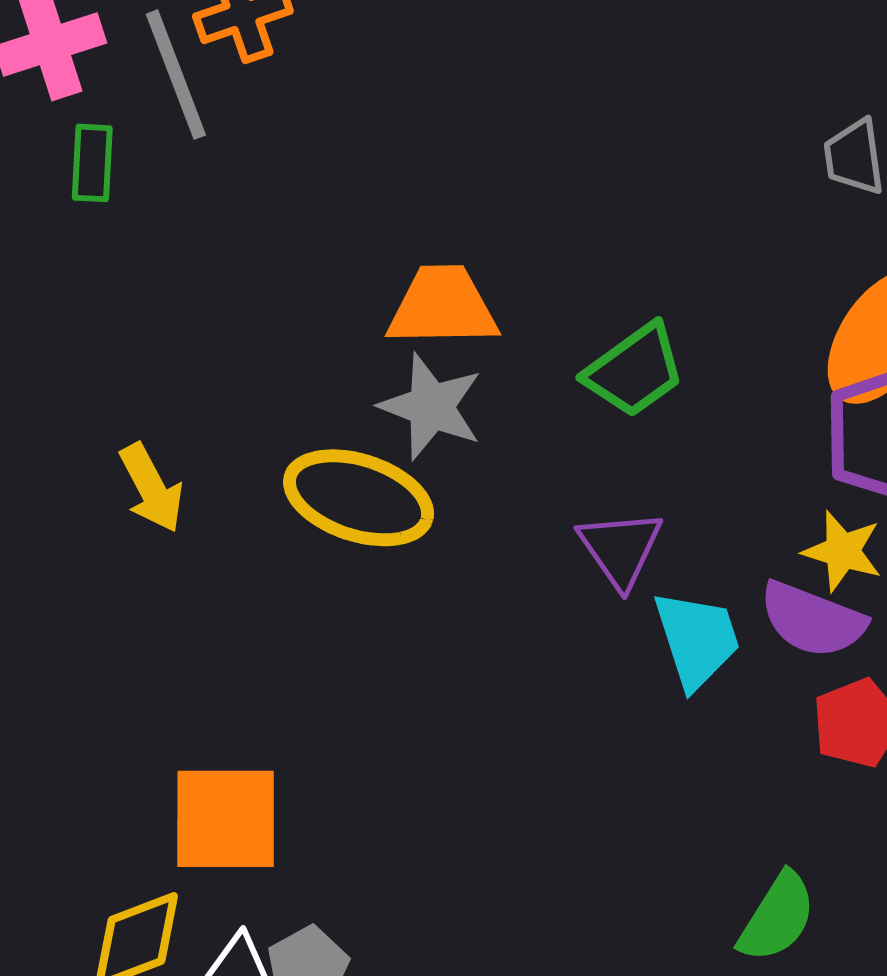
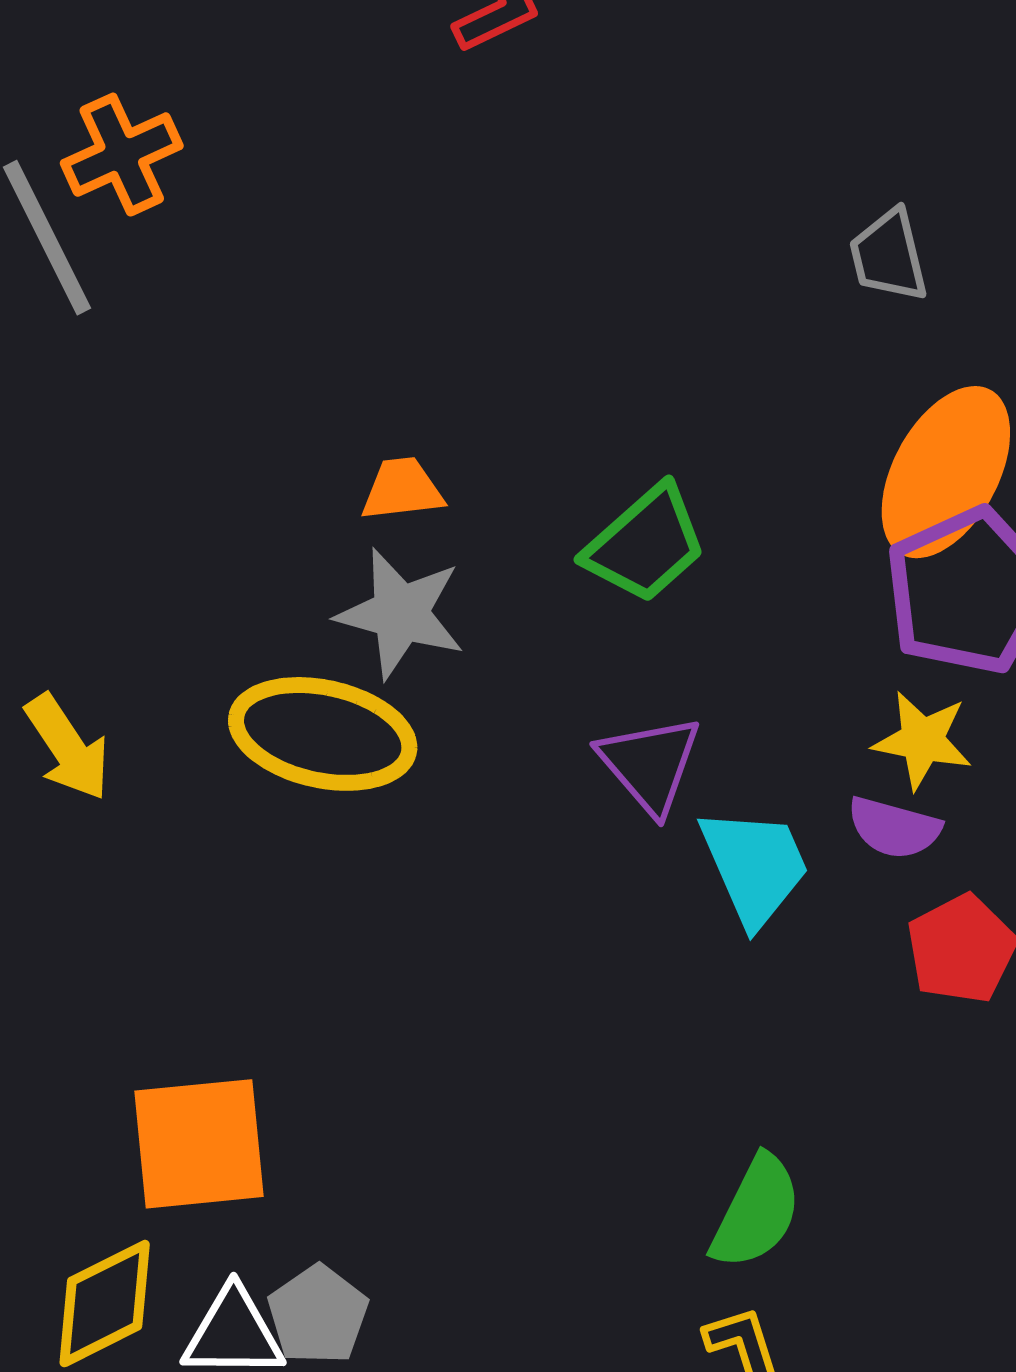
orange trapezoid: (443, 306) -> (402, 489), size x0.6
purple semicircle: (813, 620) -> (894, 828), size x0.7
green semicircle: (777, 917) -> (756, 1212), moved

